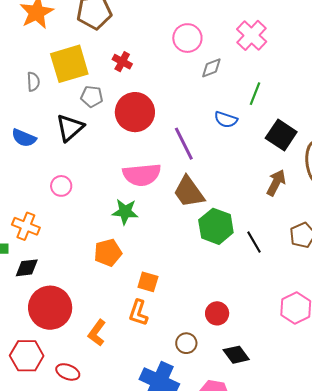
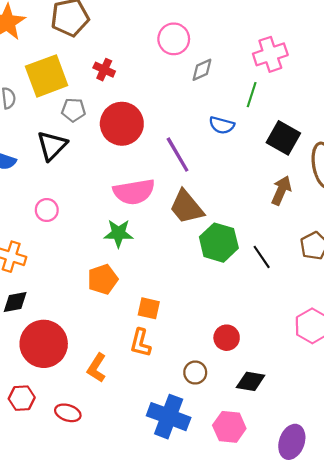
pink cross: (252, 35) -> (270, 54), moved, turned 32
black diamond: (236, 355) -> (251, 381), turned -40
red hexagon: (27, 356) -> (22, 398), size x0.7

